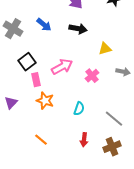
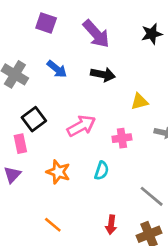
pink cross: (92, 76) -> (122, 138), turned 32
pink rectangle: (36, 80) -> (20, 144), moved
cyan semicircle: (79, 109) -> (102, 171), moved

